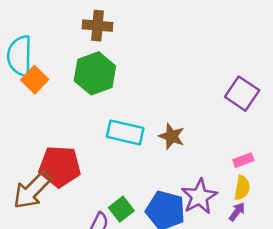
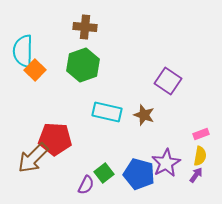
purple square: (242, 94) -> (168, 81), moved

